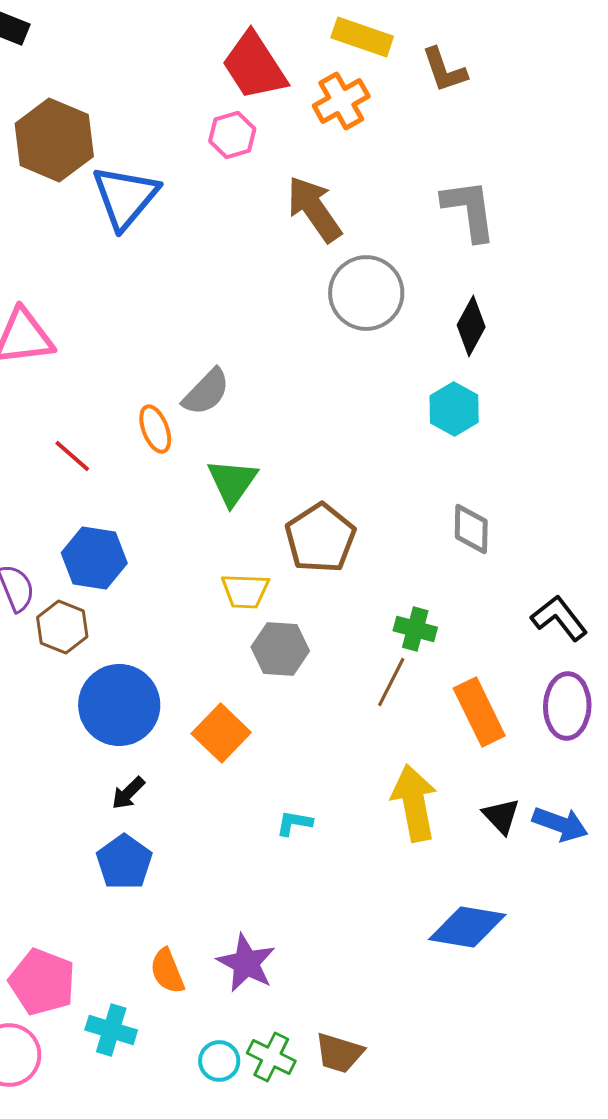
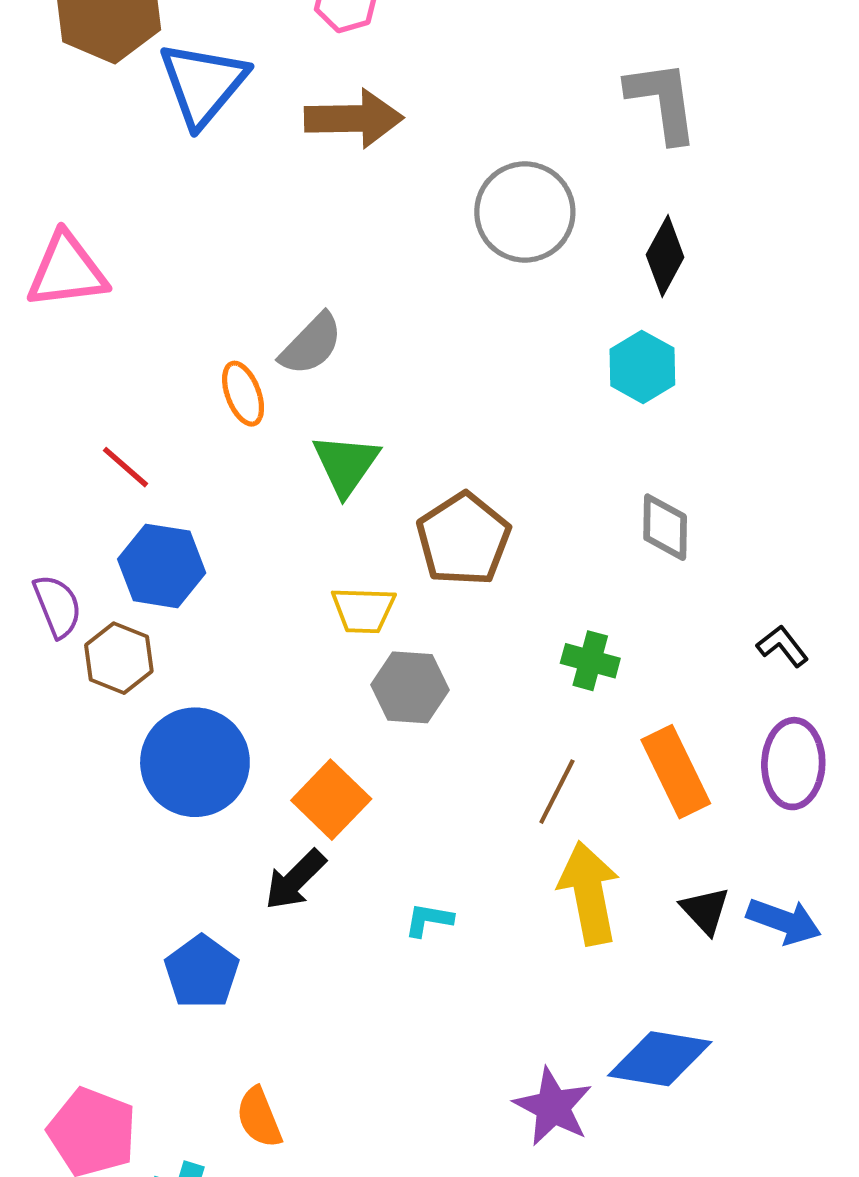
brown arrow: (314, 209) -> (354, 119), moved, turned 124
red line: (72, 456) -> (126, 467), moved
black L-shape: (559, 618) -> (783, 646), size x0.7
brown line: (391, 682) -> (557, 792), moved
black arrow: (128, 793) -> (295, 880), moved, size x1.4
purple star: (246, 963) -> (553, 1107), moved

